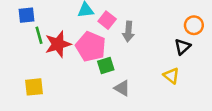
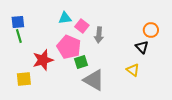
green line: (39, 35) -> (19, 36), moved
red star: (58, 44) -> (43, 60), moved
black triangle: (183, 47) -> (142, 47), turned -32
gray triangle: (122, 88) -> (94, 80), size x1.6

